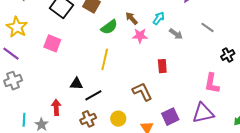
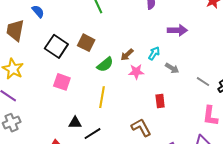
brown arrow: (132, 18) -> (127, 55), turned -88
gray line: (208, 27) -> (203, 82), moved
pink square: (52, 43) -> (62, 82), moved

